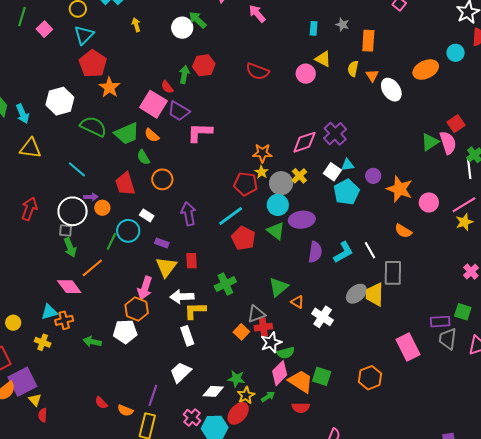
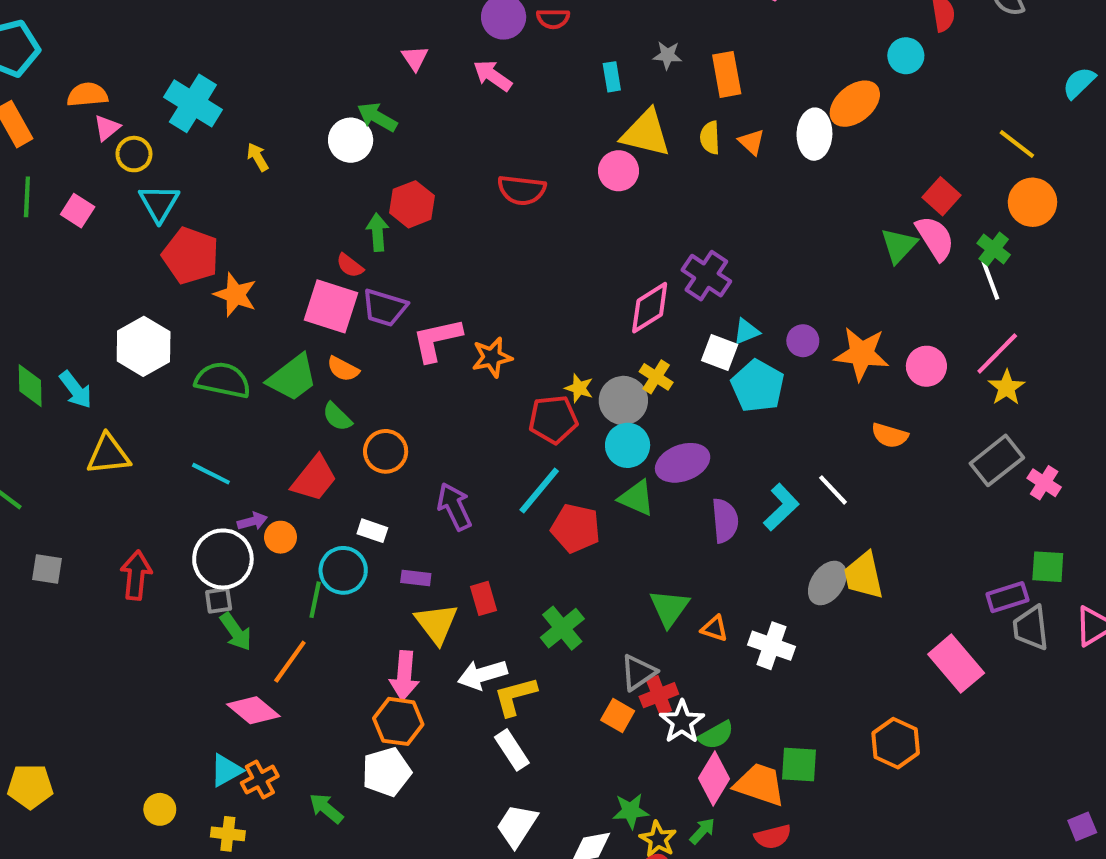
yellow triangle: (323, 59) -> (646, 133), size x1.5
white ellipse: (391, 90) -> (814, 134), moved, turned 50
orange star: (262, 153) -> (492, 357), moved
red trapezoid: (125, 184) -> (314, 479), turned -110
gray rectangle: (393, 273) -> (997, 460), moved, turned 65
green arrow: (92, 342) -> (326, 808), turned 42

